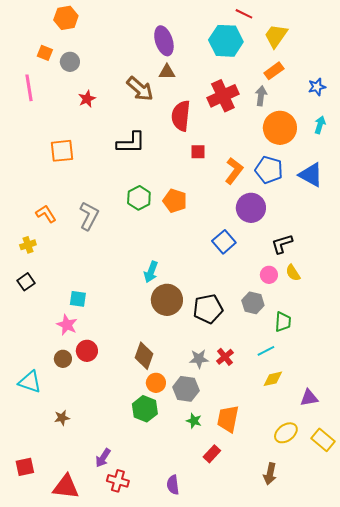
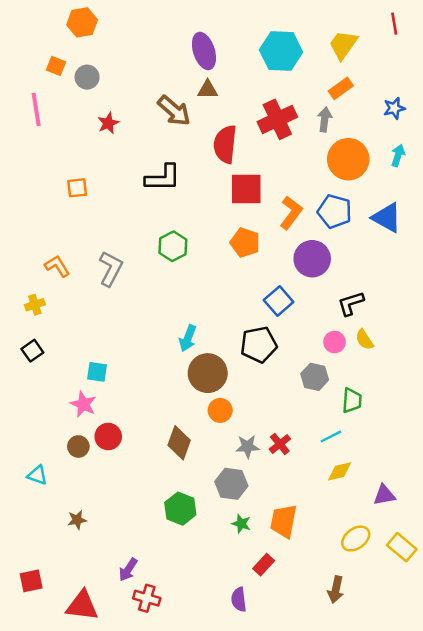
red line: (244, 14) -> (394, 24), moved, turned 54
orange square: (62, 151) -> (77, 188), size x0.7
red square: (198, 152) -> (246, 189), size x1.8
orange pentagon: (175, 201) -> (245, 243), moved
black pentagon: (208, 309) -> (259, 345), moved
cyan triangle: (30, 382) -> (37, 475), size x0.7
orange circle: (156, 383) -> (220, 410), moved
purple semicircle: (173, 485) -> (239, 599), moved

